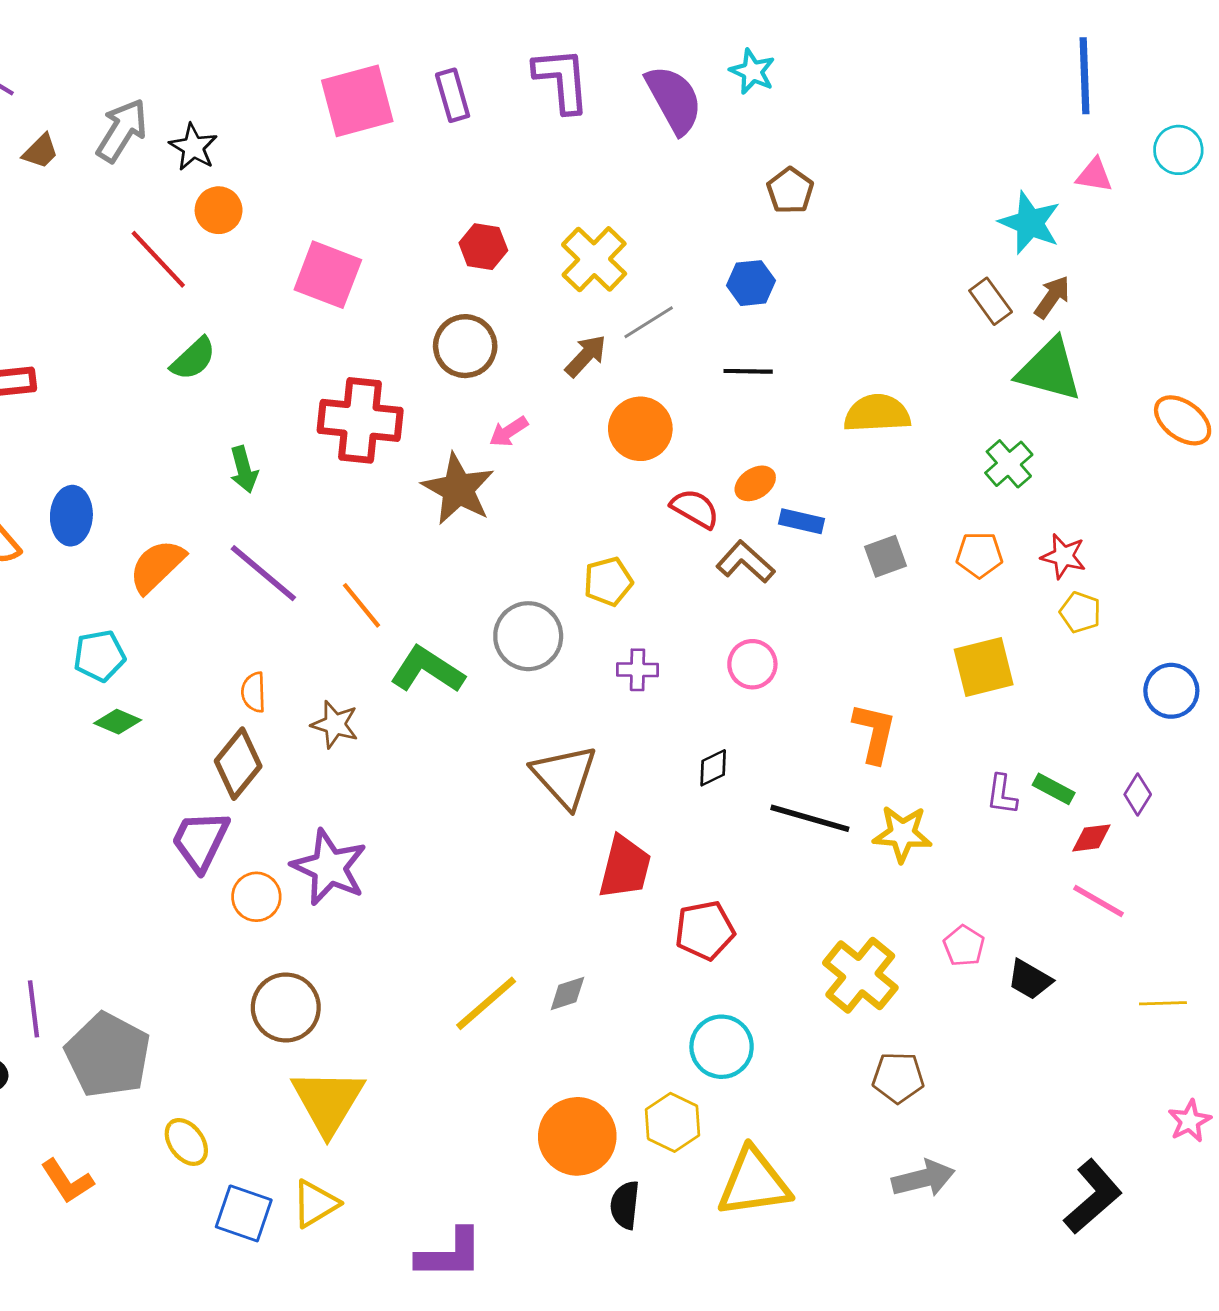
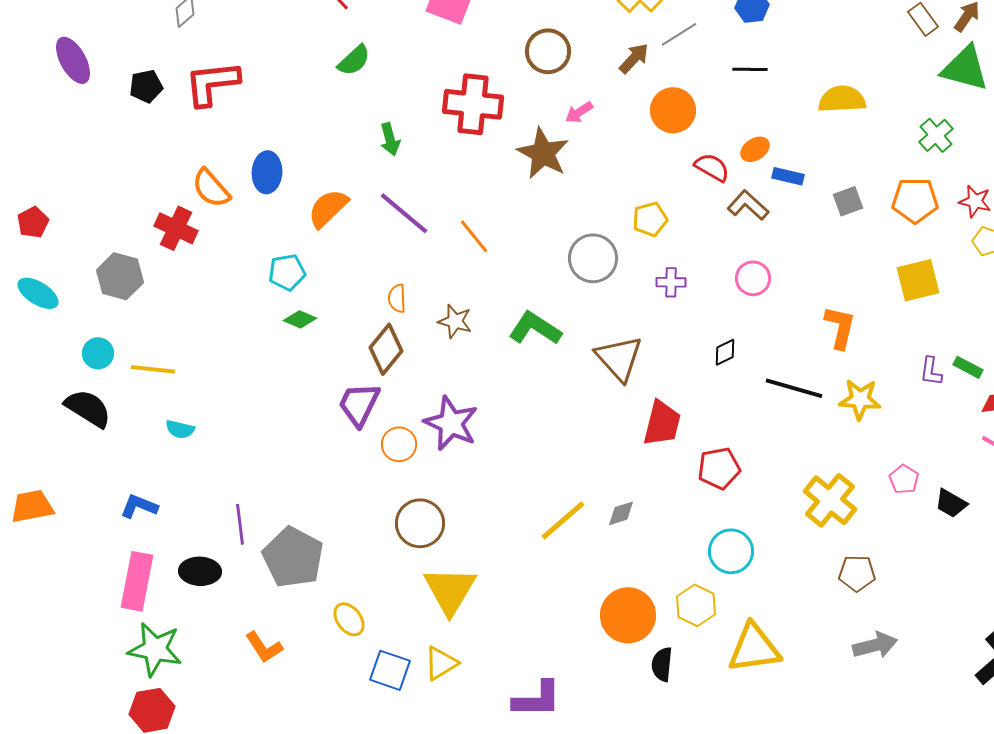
orange pentagon: (979, 555) -> (915, 200), size x1.4
green L-shape: (427, 670) -> (535, 328), moved

